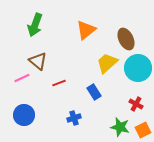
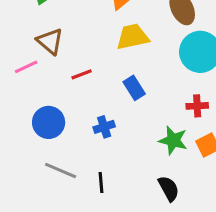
yellow trapezoid: (107, 63) -> (133, 37), moved, turned 30
red cross: (136, 104) -> (197, 106), turned -32
blue circle: (24, 115) -> (49, 122), moved

